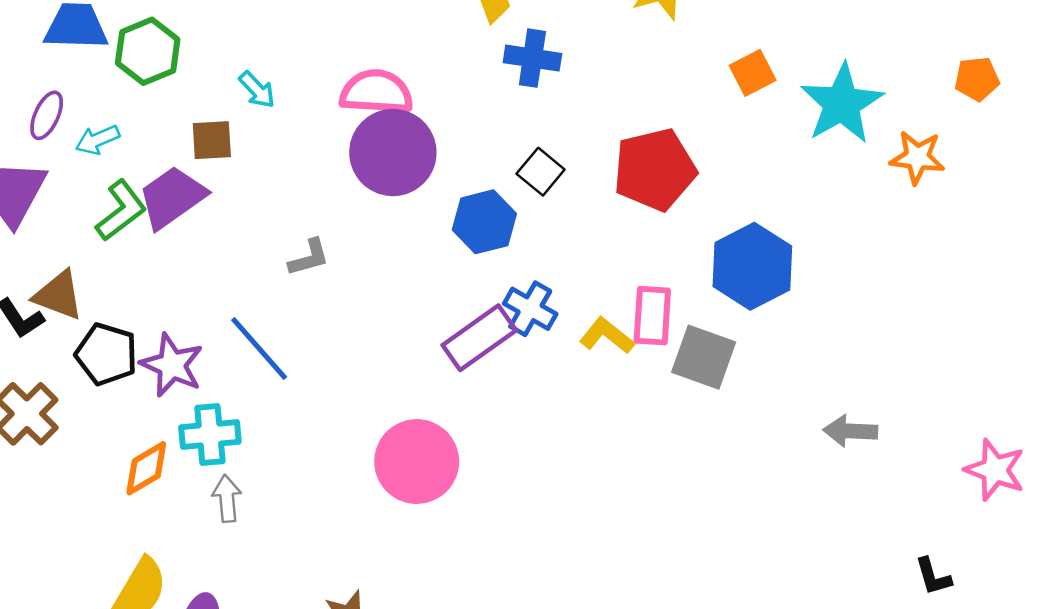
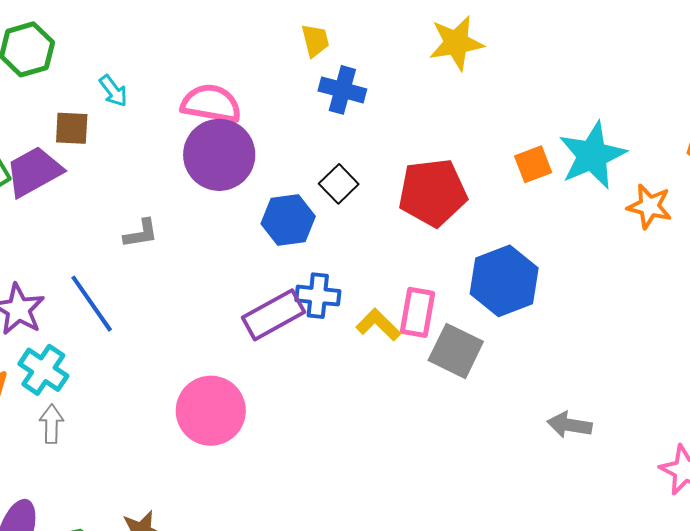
orange square: (753, 73) -> (533, 164), moved
blue cross: (530, 309) -> (318, 296), turned -30
cyan cross: (210, 434) -> (43, 370), turned 33

